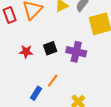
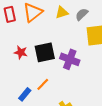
black square: (50, 48) -> (45, 52), size x1.5

